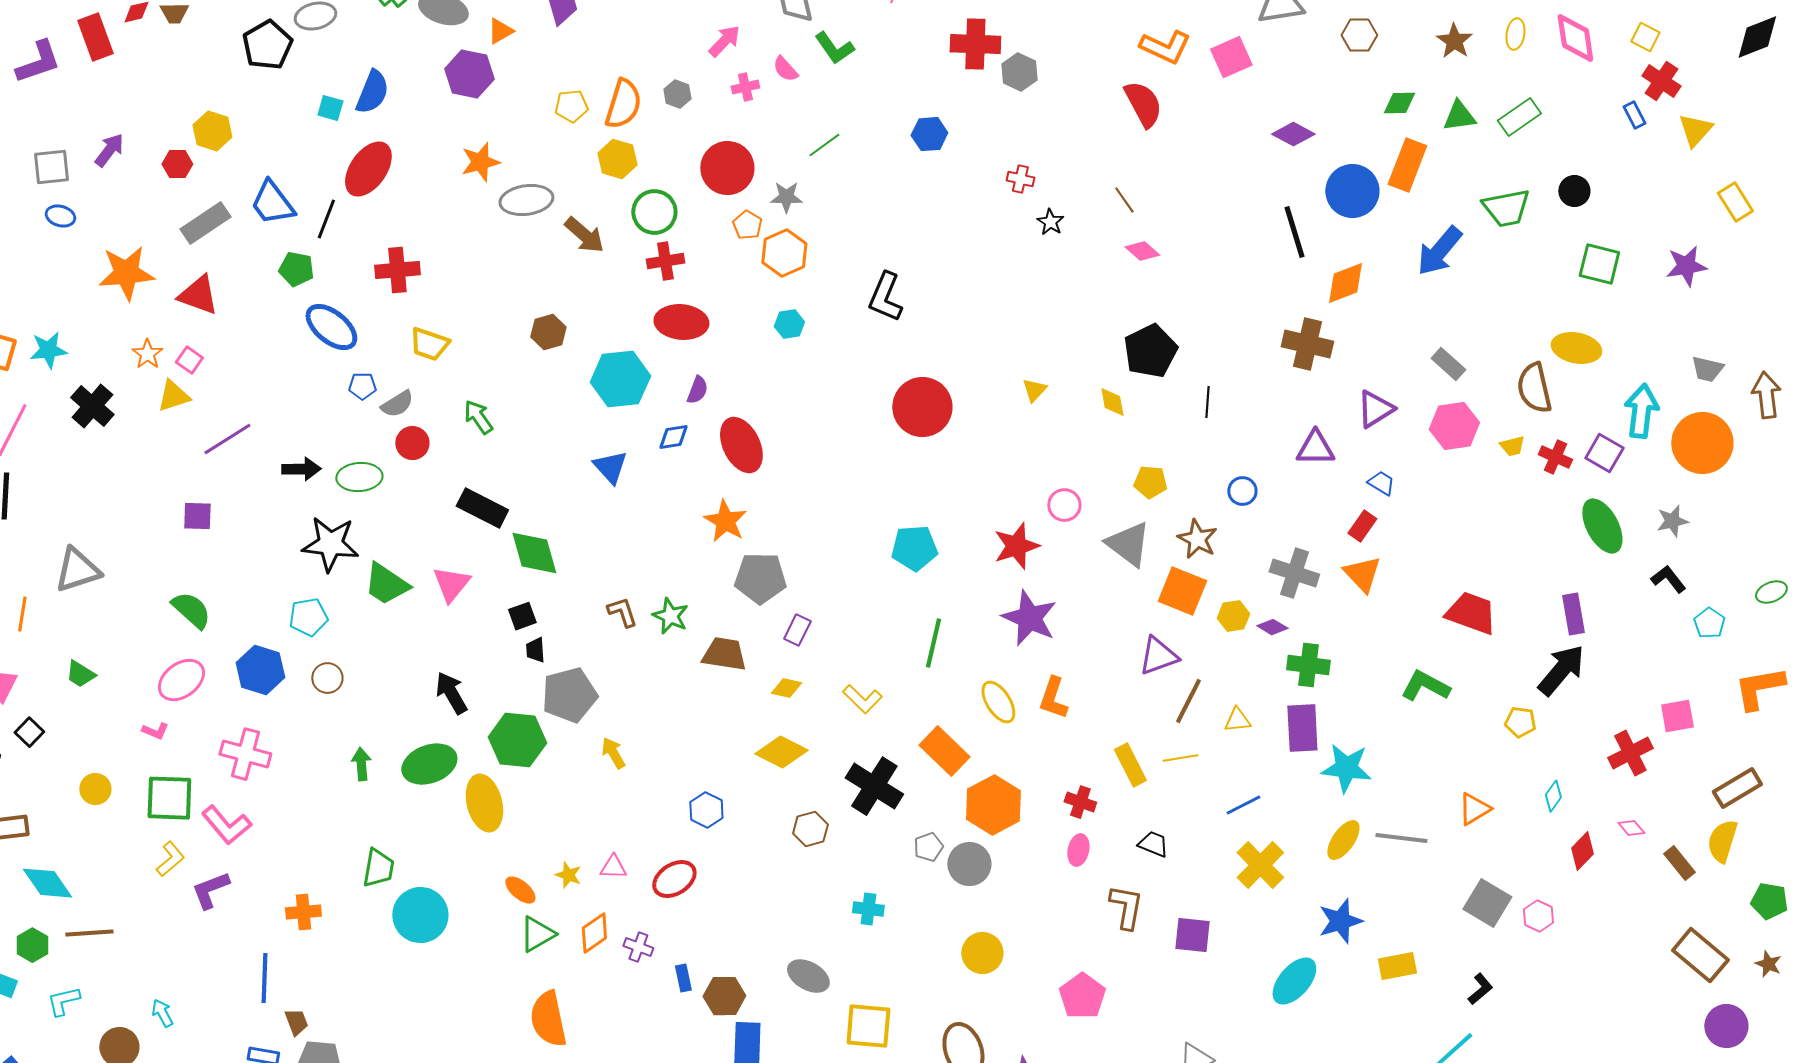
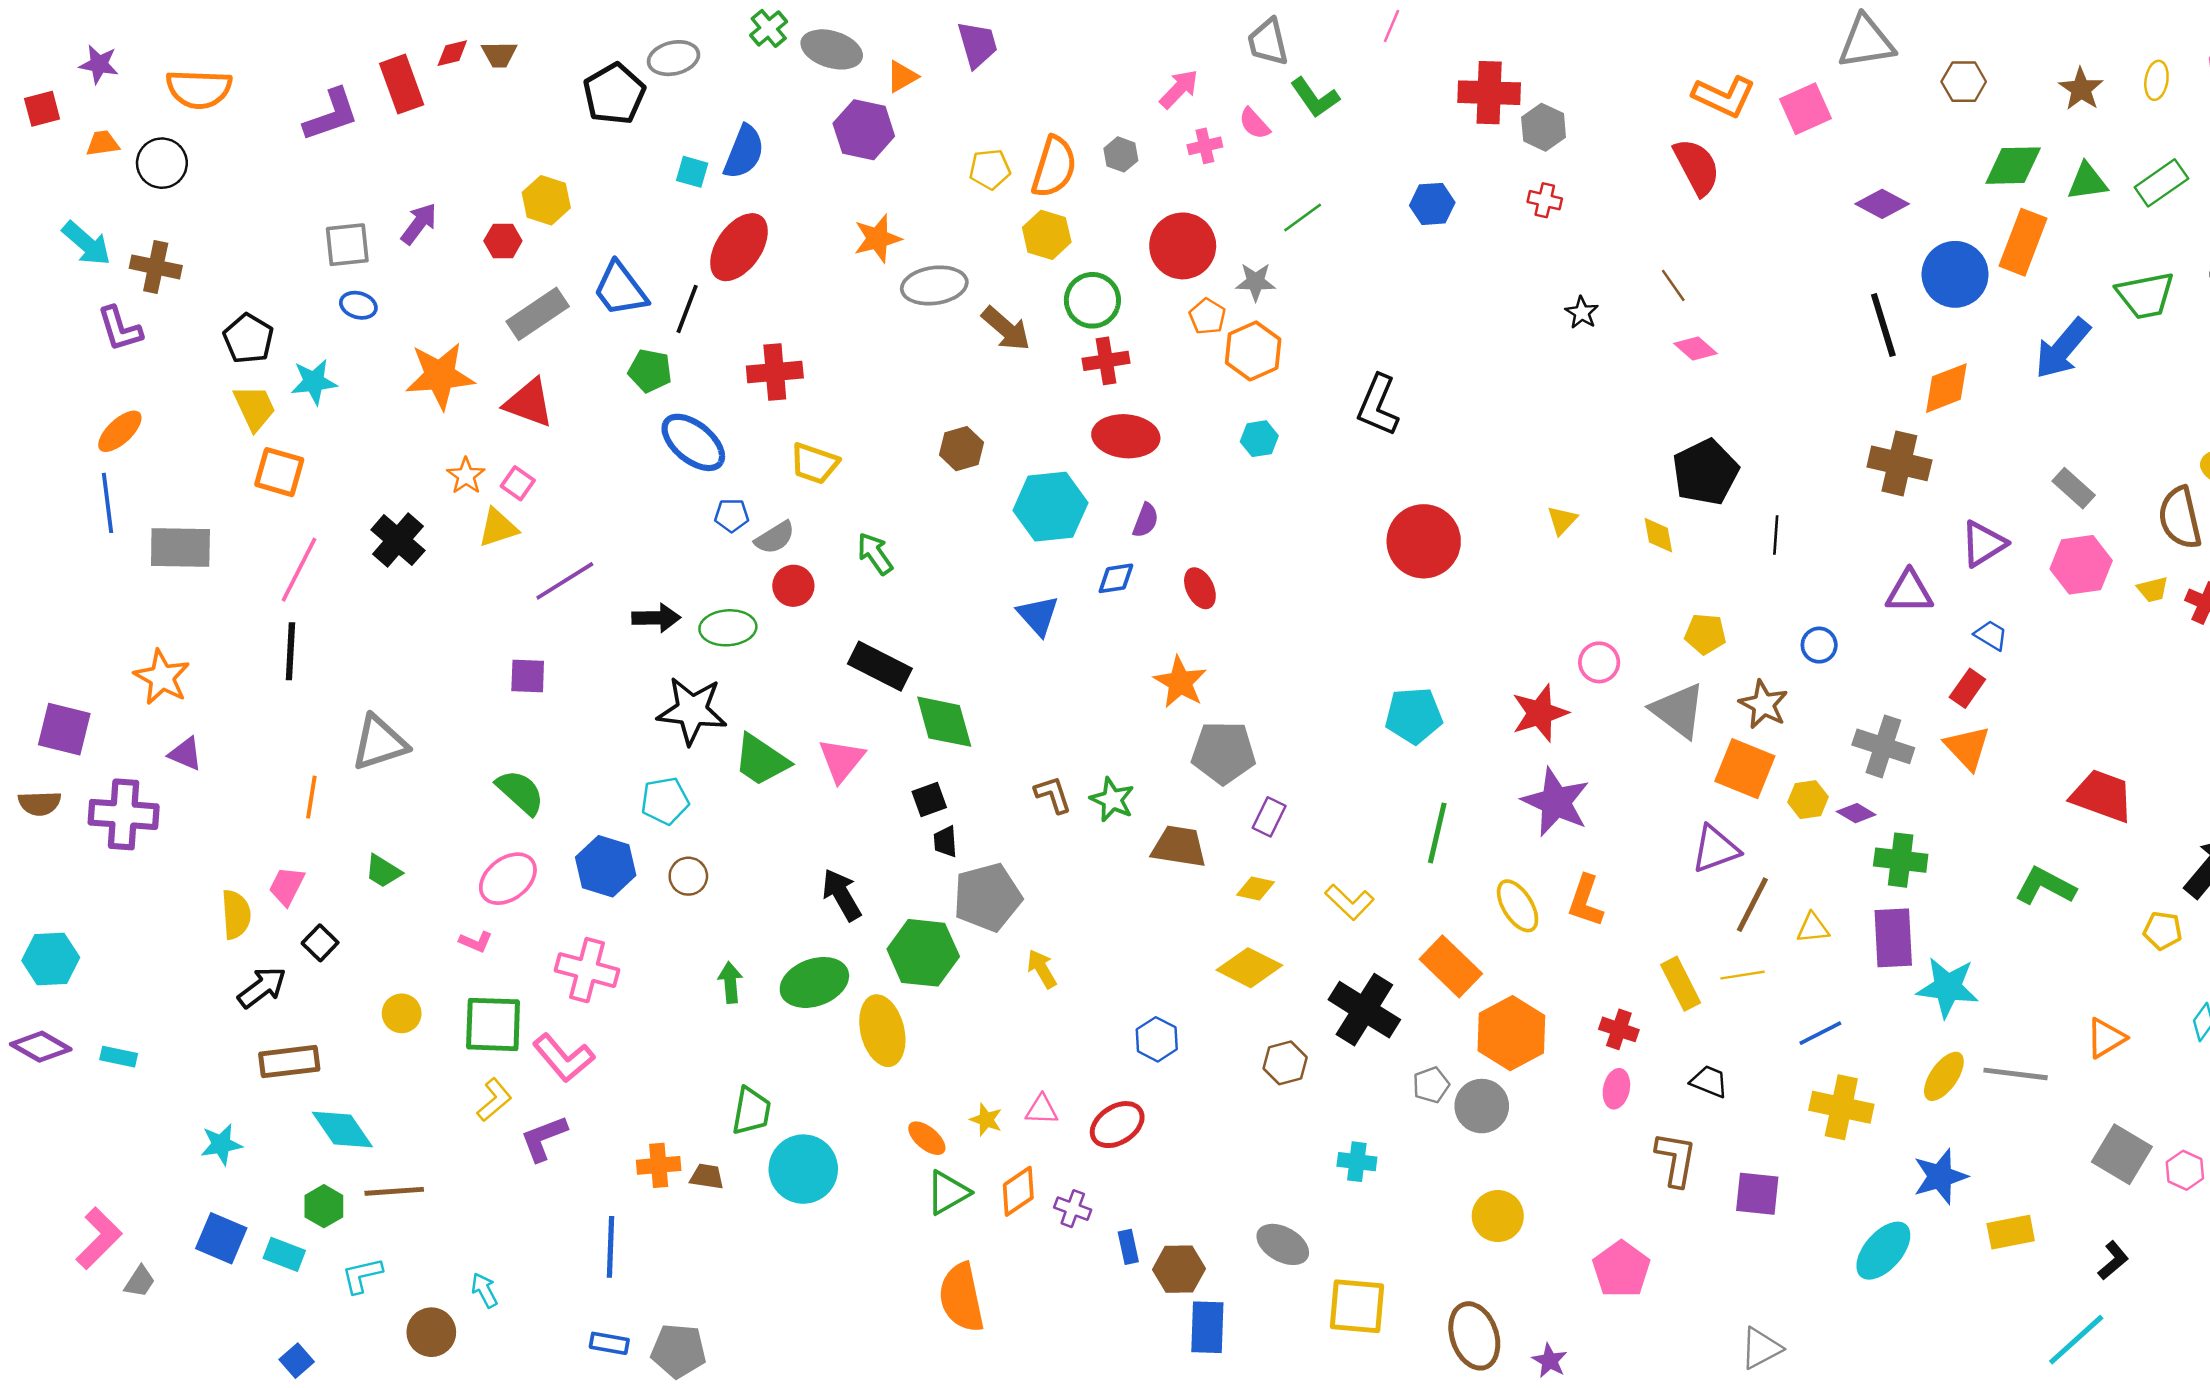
green diamond: (1399, 103) -> (2013, 166), size x1.4
red cross: (1020, 179) -> (1545, 200), moved
cyan star: (48, 350) -> (314, 382), moved
red ellipse: (741, 445) -> (1200, 588), size x0.6
yellow cross: (1260, 865) -> (1841, 1107), turned -33
brown trapezoid: (296, 1022) -> (707, 1176), moved, turned -60

